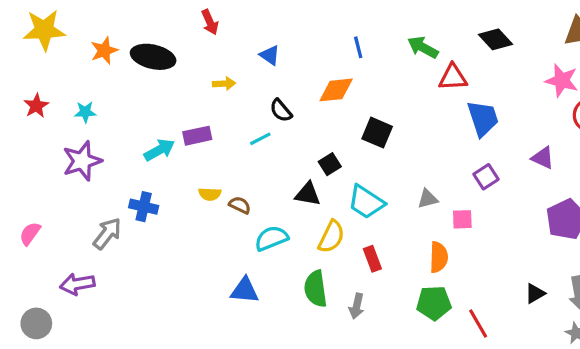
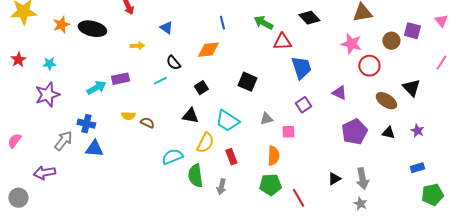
black square: (377, 133) -> (247, 82), moved
black square: (330, 164) -> (201, 88), moved
cyan semicircle: (271, 238) -> (172, 157), moved
blue triangle: (245, 290) -> (94, 149), moved

